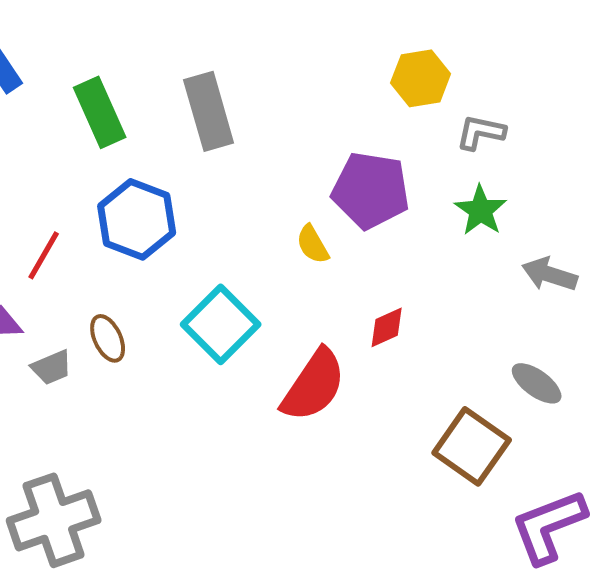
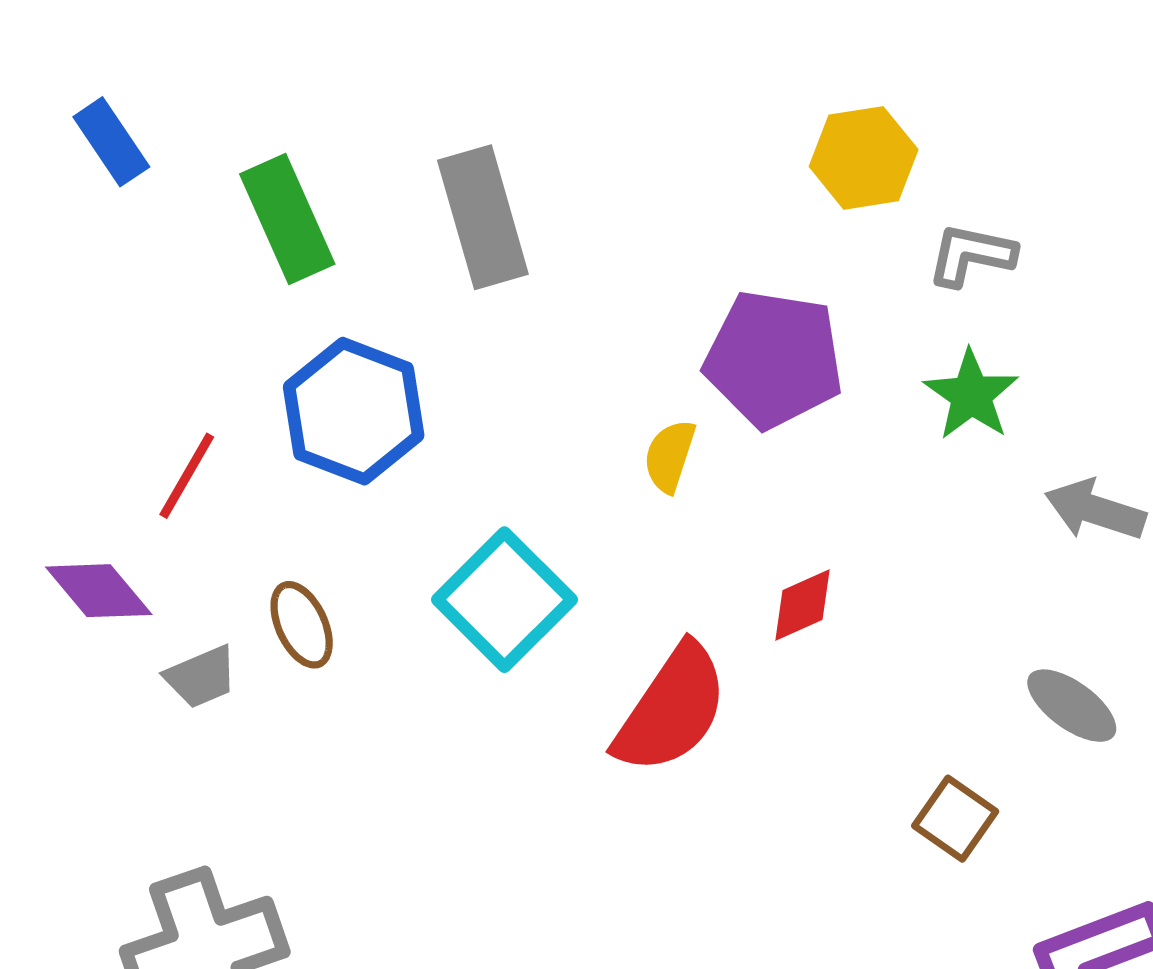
yellow semicircle: (313, 244) -> (670, 456), turned 48
brown square: (472, 446) -> (955, 819), size x0.6

